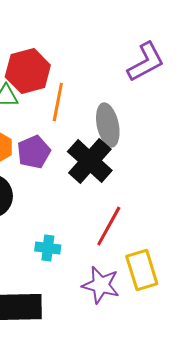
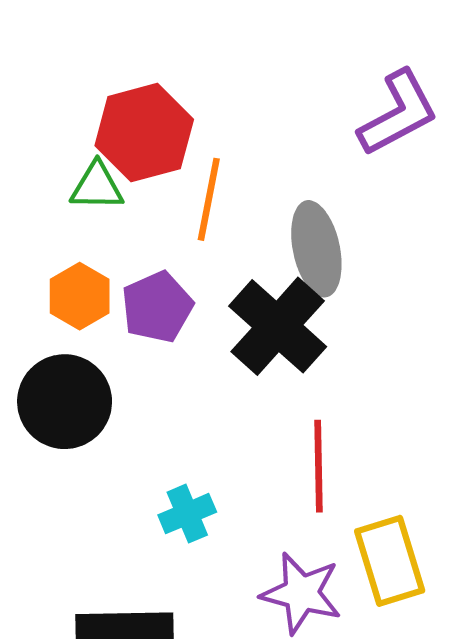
red line: (109, 226) -> (319, 466), turned -30
cyan cross: (48, 248) -> (187, 514), turned -30

